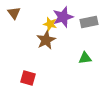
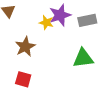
brown star: (46, 40) -> (25, 47), moved
green triangle: (85, 58) -> (83, 58), size x1.5

